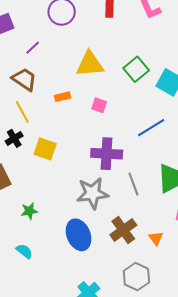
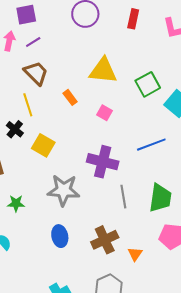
purple line: (33, 48) -> (33, 42), moved
orange rectangle: (62, 97) -> (70, 97), turned 56
black cross: (14, 138) -> (15, 129), turned -30
gray star: (92, 193) -> (64, 190), moved
blue ellipse: (78, 235) -> (60, 236), size x0.7

